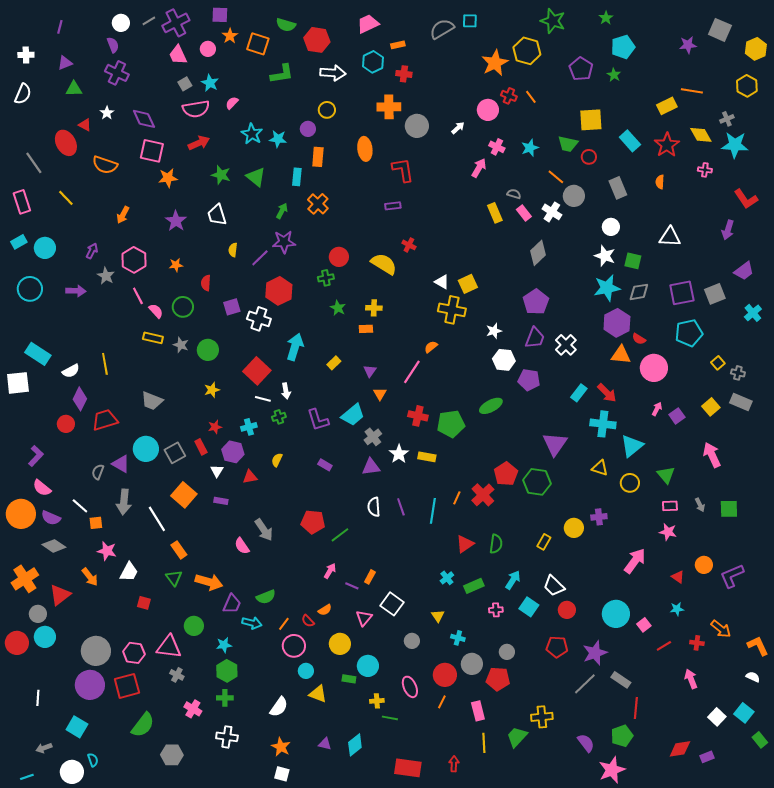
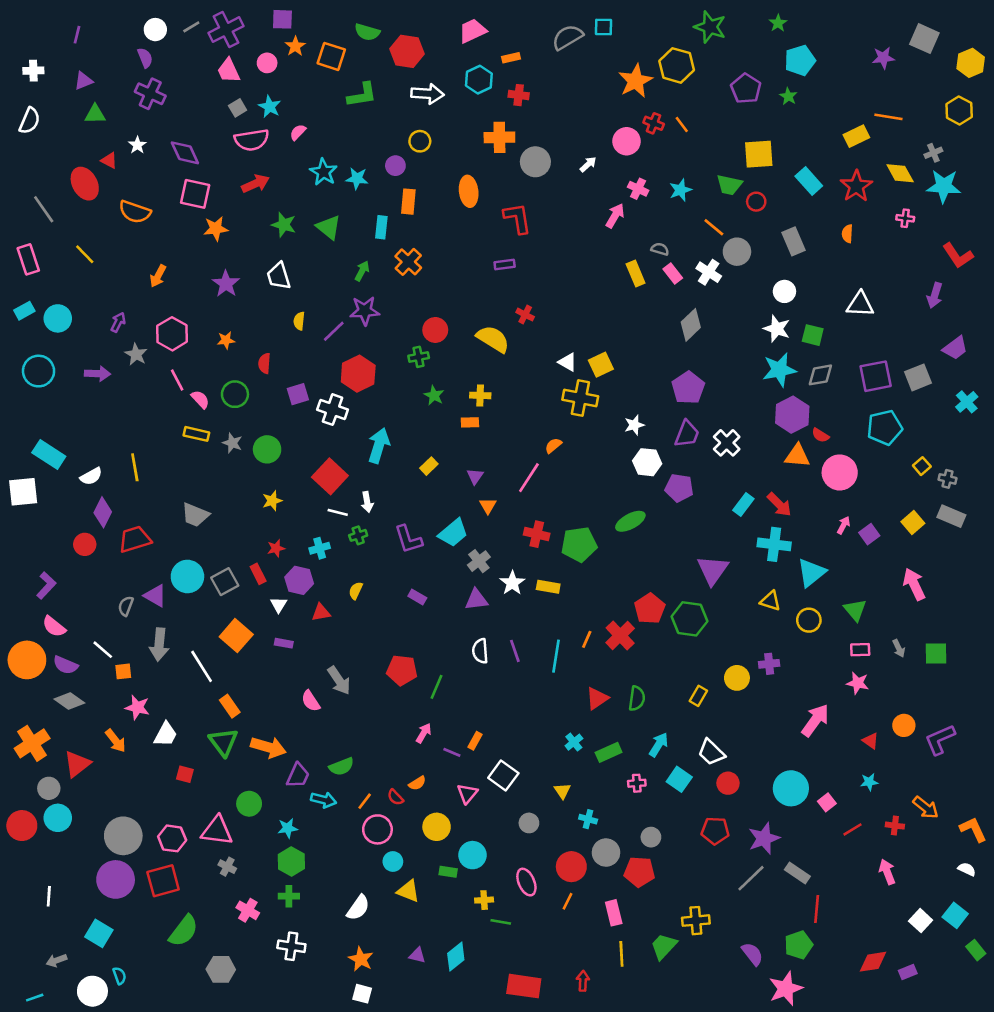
green line: (340, 535) -> (437, 687), turned -30
green triangle: (174, 578) -> (223, 742), size x1.4

